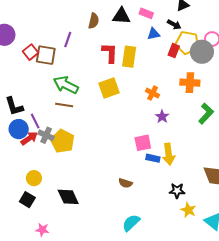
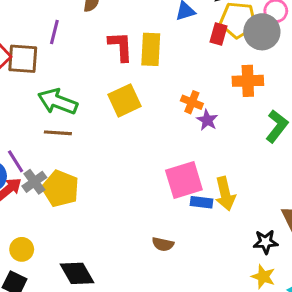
purple star: (162, 117) -> (207, 120), moved
gray cross: (46, 135) -> (34, 182), turned 35
pink square: (143, 143) -> (184, 180), size x1.4
black star: (177, 191) -> (266, 242), moved

